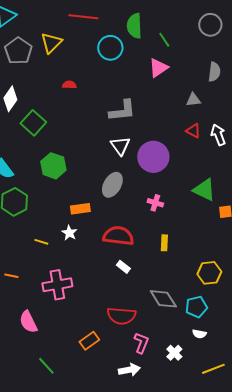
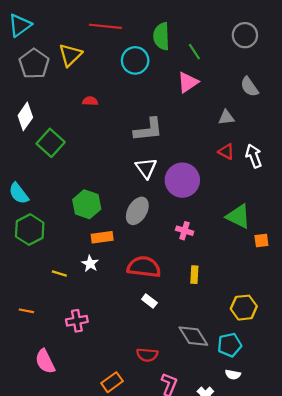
gray semicircle: (214, 72) -> (249, 87), turned 138
green hexagon: (53, 166) -> (87, 204), moved
pink cross: (57, 285) -> (77, 321), size x0.7
red semicircle: (121, 316) -> (147, 355), size x0.7

